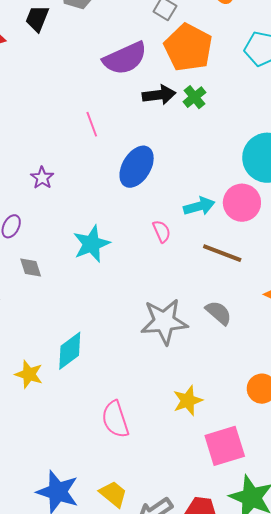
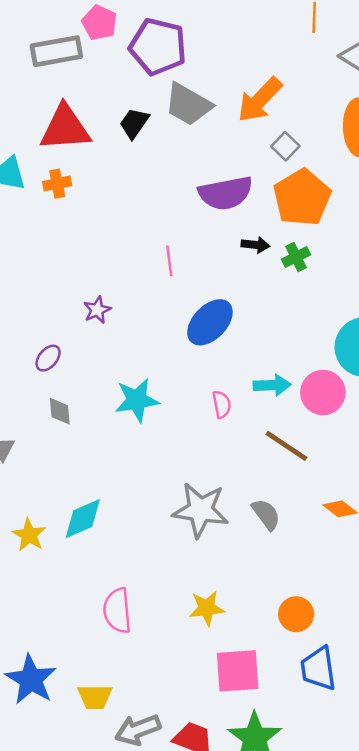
black arrow: (159, 95) -> (255, 245), size x0.7
yellow trapezoid: (113, 494) -> (95, 697), turned 128

